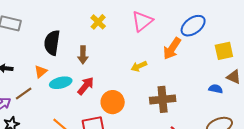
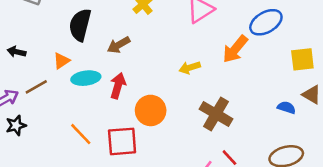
brown arrow: (83, 55) -> (119, 45), turned 54
red arrow: (86, 86) -> (118, 86), turned -30
brown cross: (163, 99) -> (216, 114), turned 30

